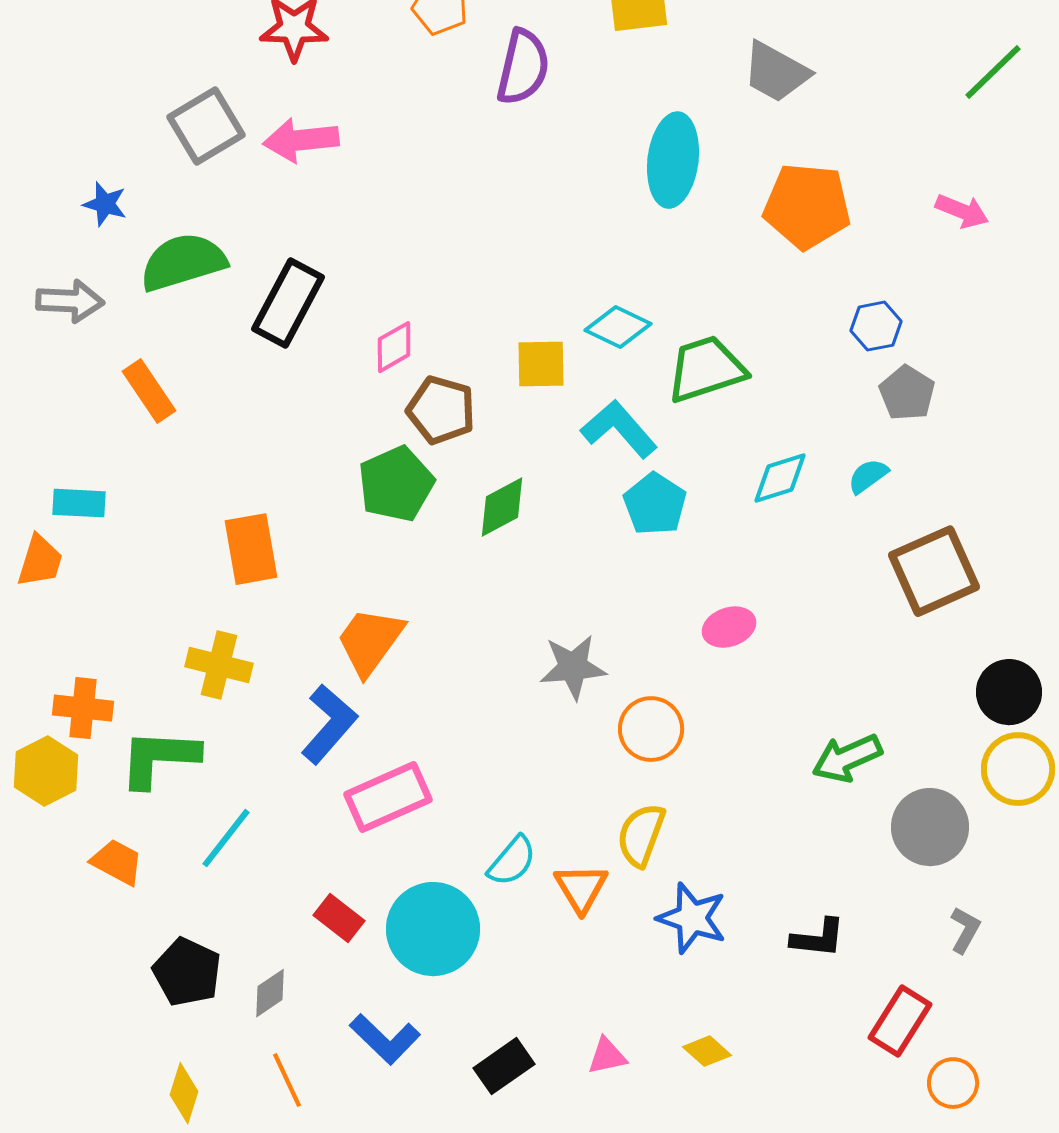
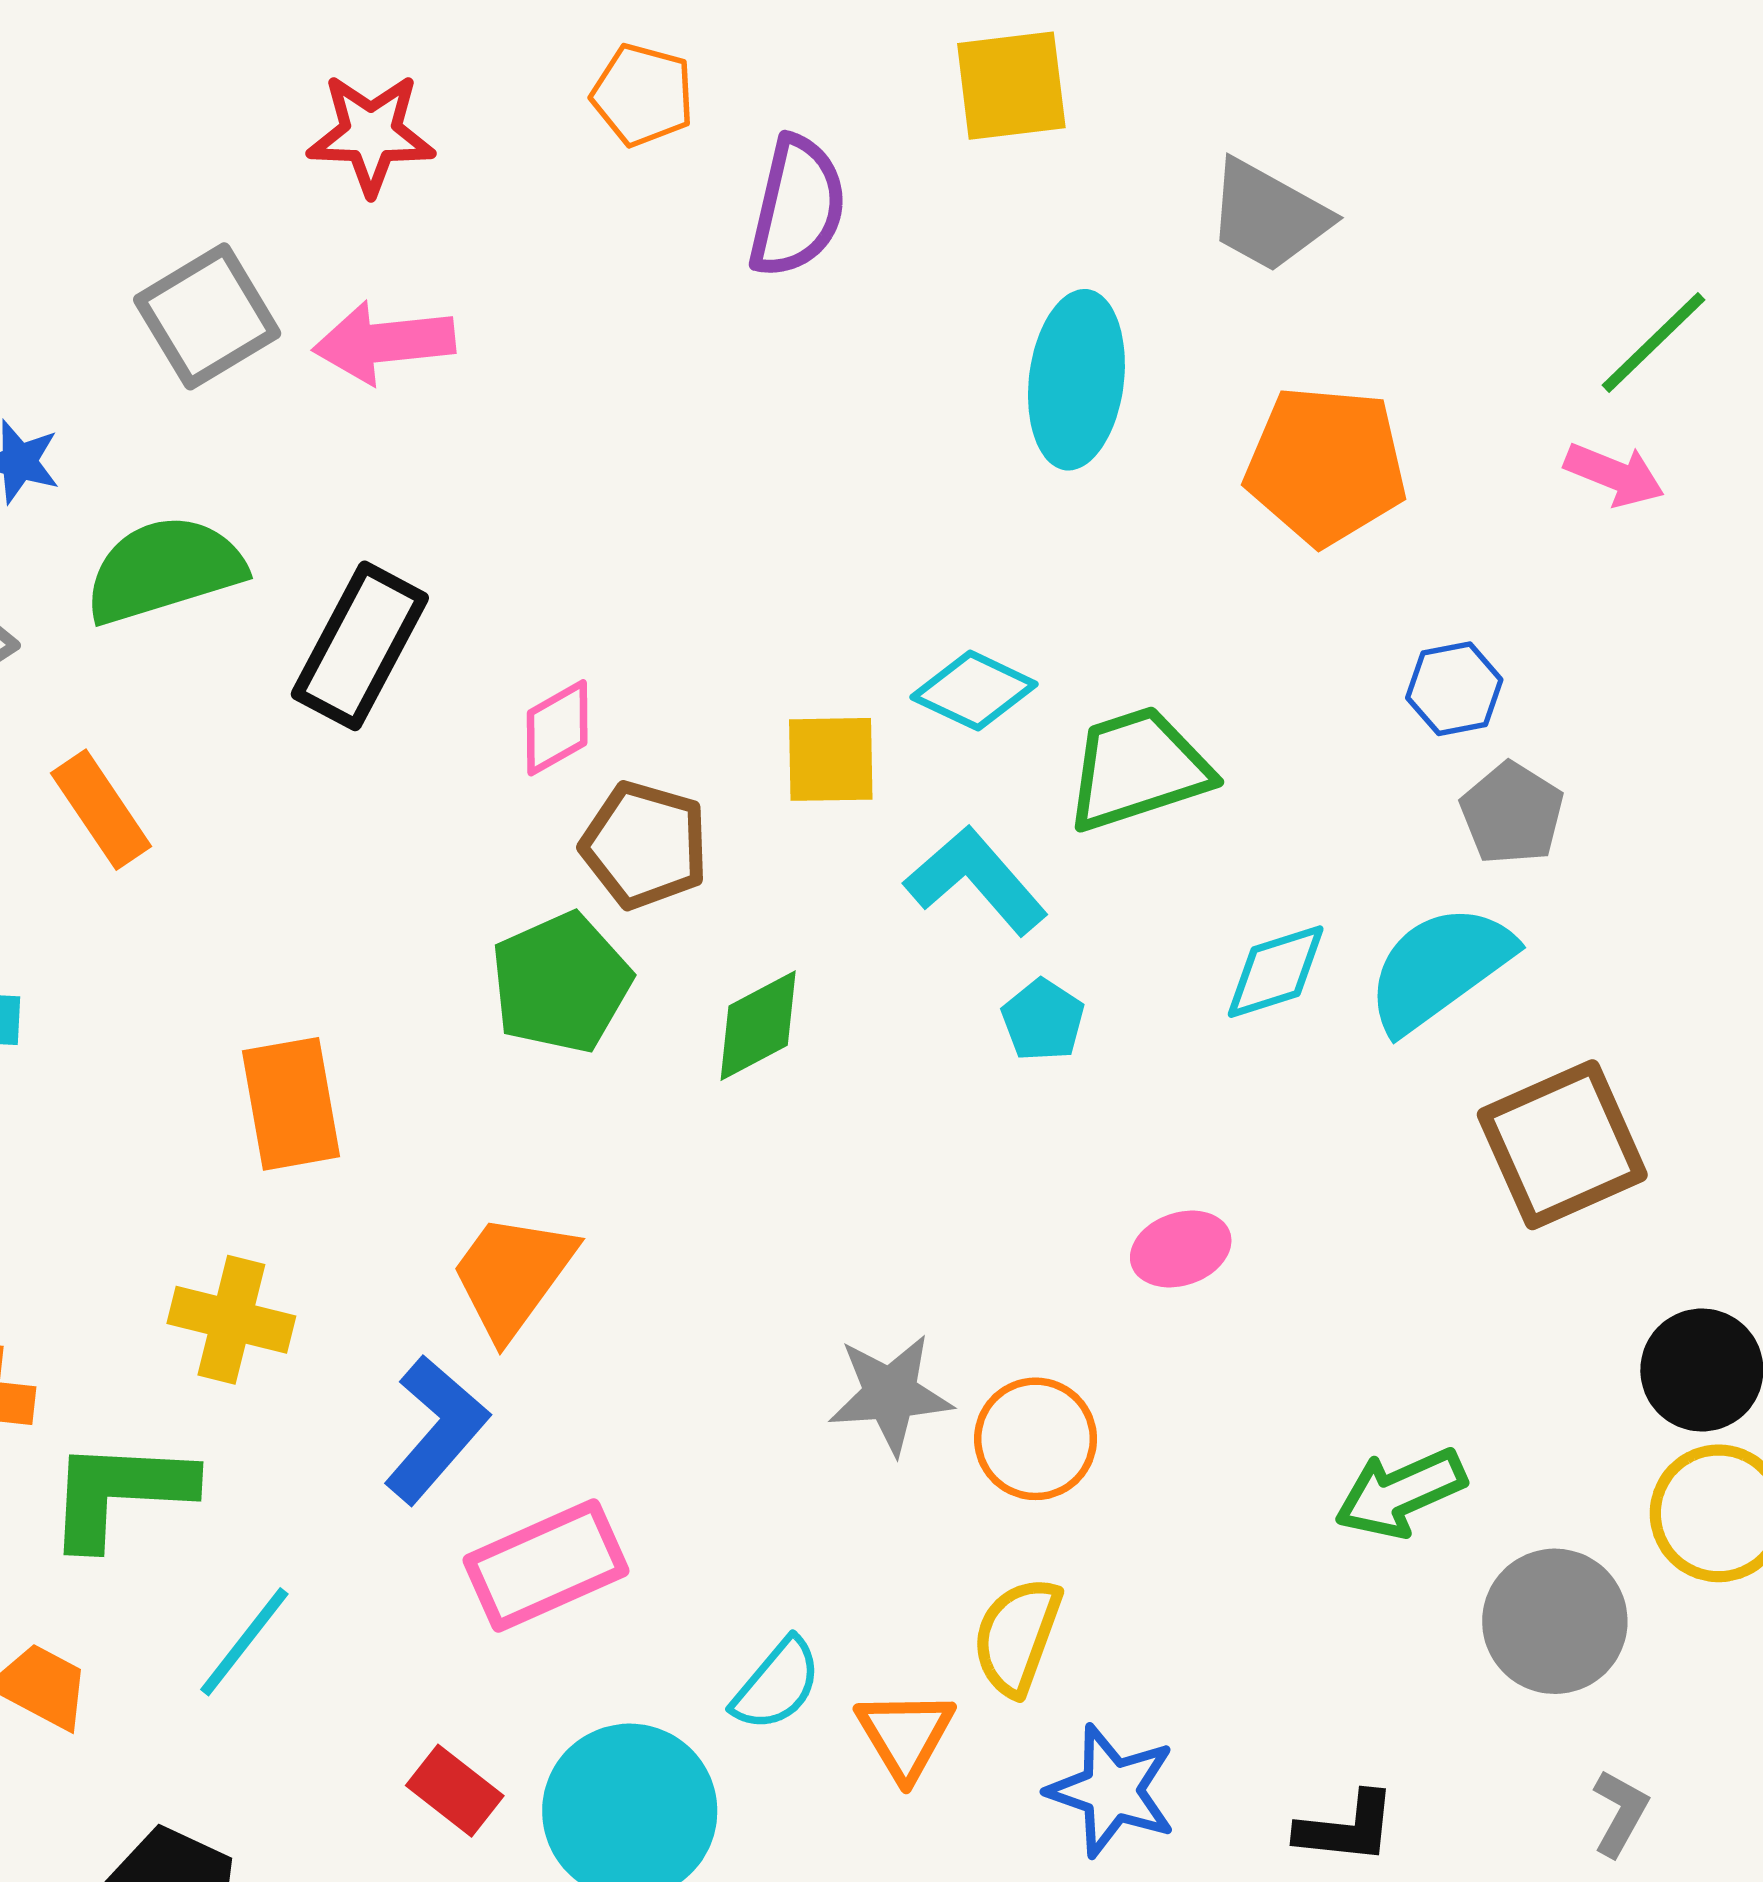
green line: (993, 72) -> (1653, 343), moved
cyan semicircle: (868, 476) -> (1439, 968), size x2.0
cyan pentagon: (655, 504) -> (1043, 1020), size x0.7
gray star: (573, 667) -> (890, 1394), moved

